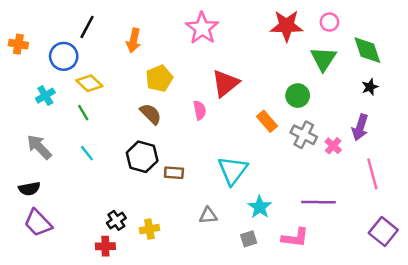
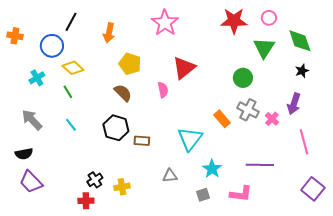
yellow pentagon: (159, 78) -> (130, 64), turned -30
orange rectangle: (267, 121) -> (222, 119), moved

